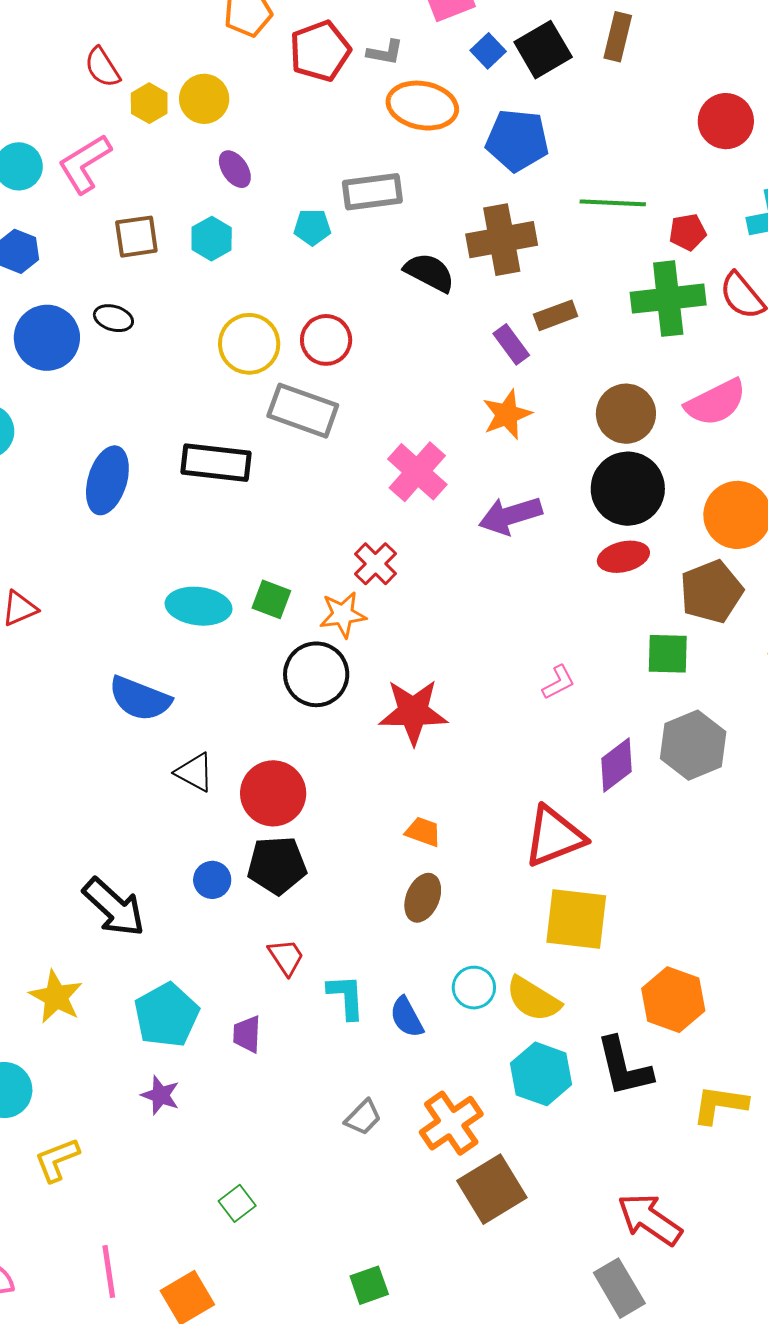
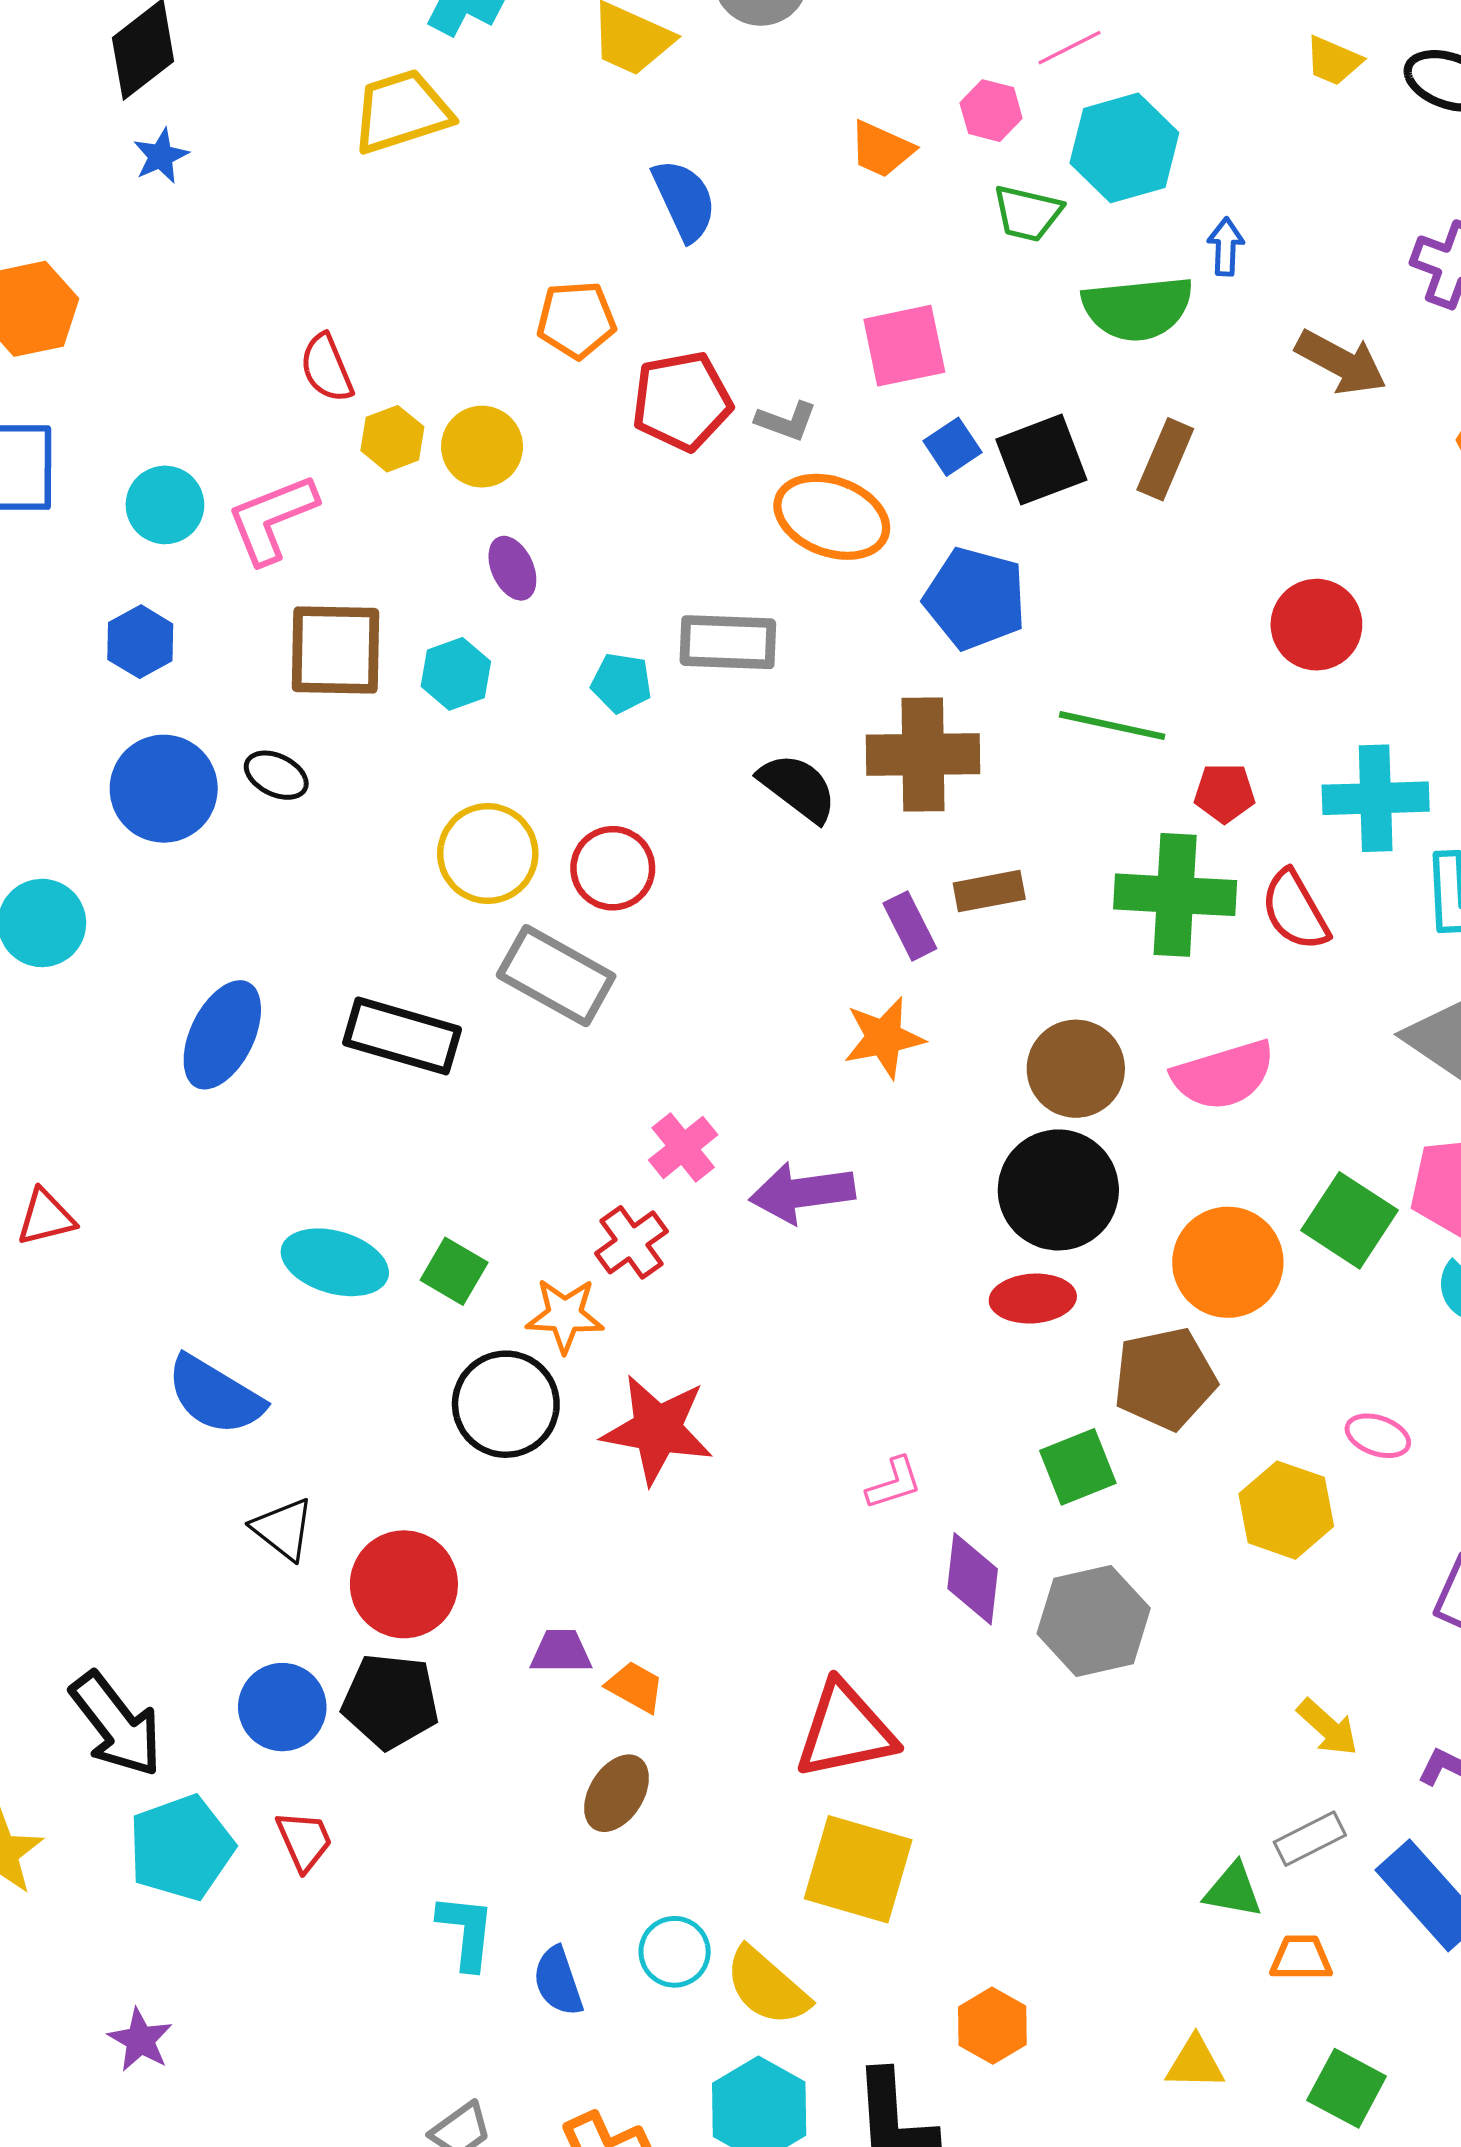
brown square: (136, 237) -> (336, 650), size x1.4
pink cross: (417, 472) -> (683, 1147), moved, size x0.7
purple arrow: (510, 515) -> (802, 1193), moved
green square: (668, 654) -> (1078, 1467), turned -33
red star: (413, 712) -> (657, 1429), moved
purple diamond: (617, 765) -> (973, 1579), moved, turned -56
blue circle: (212, 880) -> (282, 1707), size x1.4
red trapezoid: (286, 957) -> (304, 1841), moved
orange hexagon: (673, 1000) -> (992, 2026), size x0.7
cyan pentagon: (167, 1015) -> (181, 1848), moved
purple trapezoid: (247, 1034) -> (561, 1651), moved, turned 78

